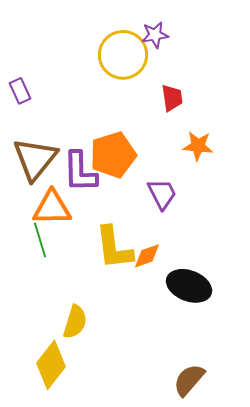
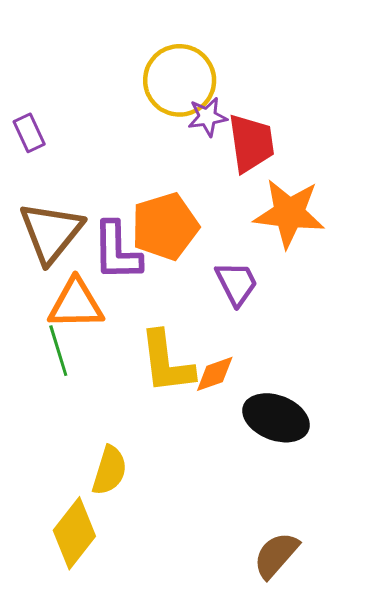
purple star: (155, 35) -> (207, 117), moved
red trapezoid: (172, 98) -> (251, 143), size x1.5
orange star: (198, 146) -> (289, 213), size x1.6

